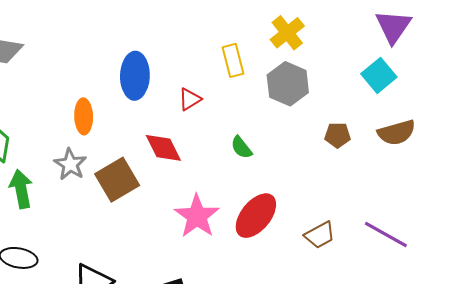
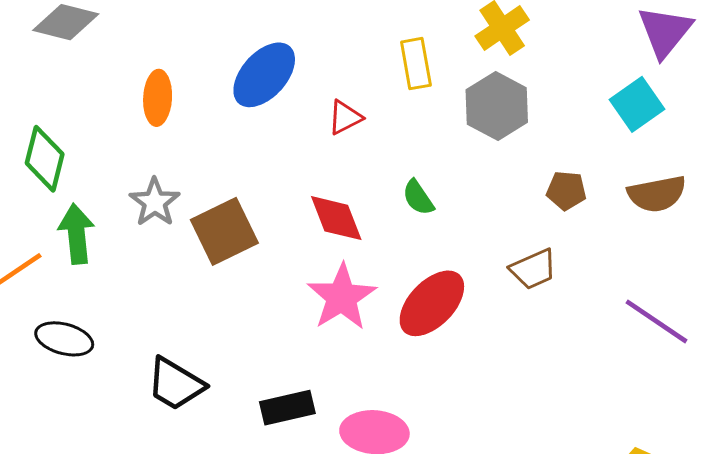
blue ellipse: (135, 76) -> (264, 75), turned 36
orange ellipse: (84, 116) -> (158, 98), moved
red diamond: (163, 148) -> (336, 218), moved
purple line: (386, 234) -> (656, 321), moved
brown trapezoid: (320, 235) -> (533, 269), moved

